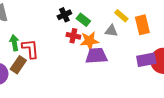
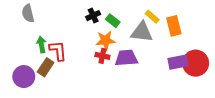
gray triangle: (111, 31) -> (142, 32), size x1.6
red cross: (73, 36) -> (102, 56), moved
orange star: (89, 41) -> (106, 40), moved

